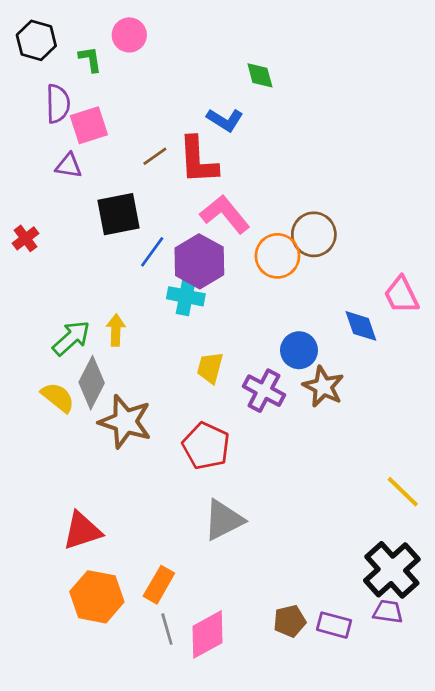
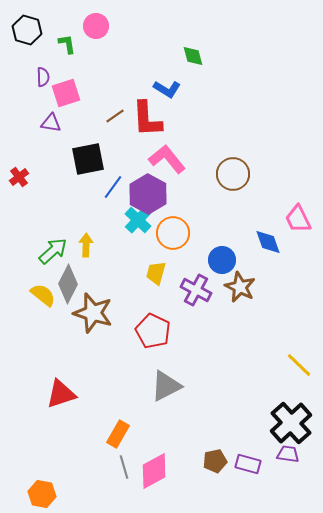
purple semicircle: (58, 104) -> (43, 77), size x0.7
orange circle: (277, 256) -> (173, 233), moved
cyan cross: (186, 296) -> (138, 220), turned 32
orange hexagon: (97, 597) -> (42, 494), moved, size x0.7

